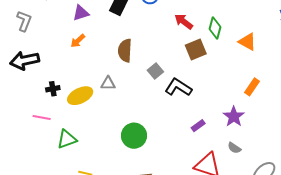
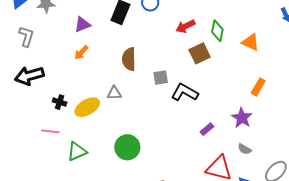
red arrow: (184, 21) -> (186, 26), turned -60
gray square: (155, 71) -> (161, 78), turned 35
black cross: (53, 89) -> (60, 102), turned 32
green circle: (134, 136) -> (127, 147), moved

